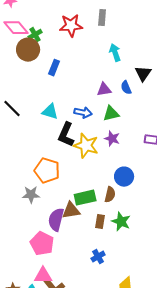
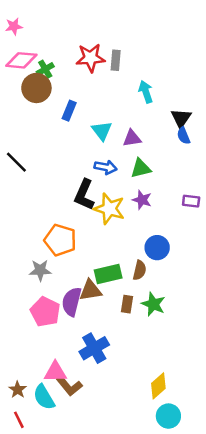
gray rectangle: (102, 18) -> (116, 60), moved
pink diamond: (16, 28) -> (21, 60), turned -45
blue semicircle: (126, 88) -> (184, 136), moved
cyan triangle: (50, 112) -> (102, 131), moved, turned 36
pink pentagon: (42, 244) -> (45, 312), moved
blue cross: (98, 257) -> (94, 348), moved, size x1.6

